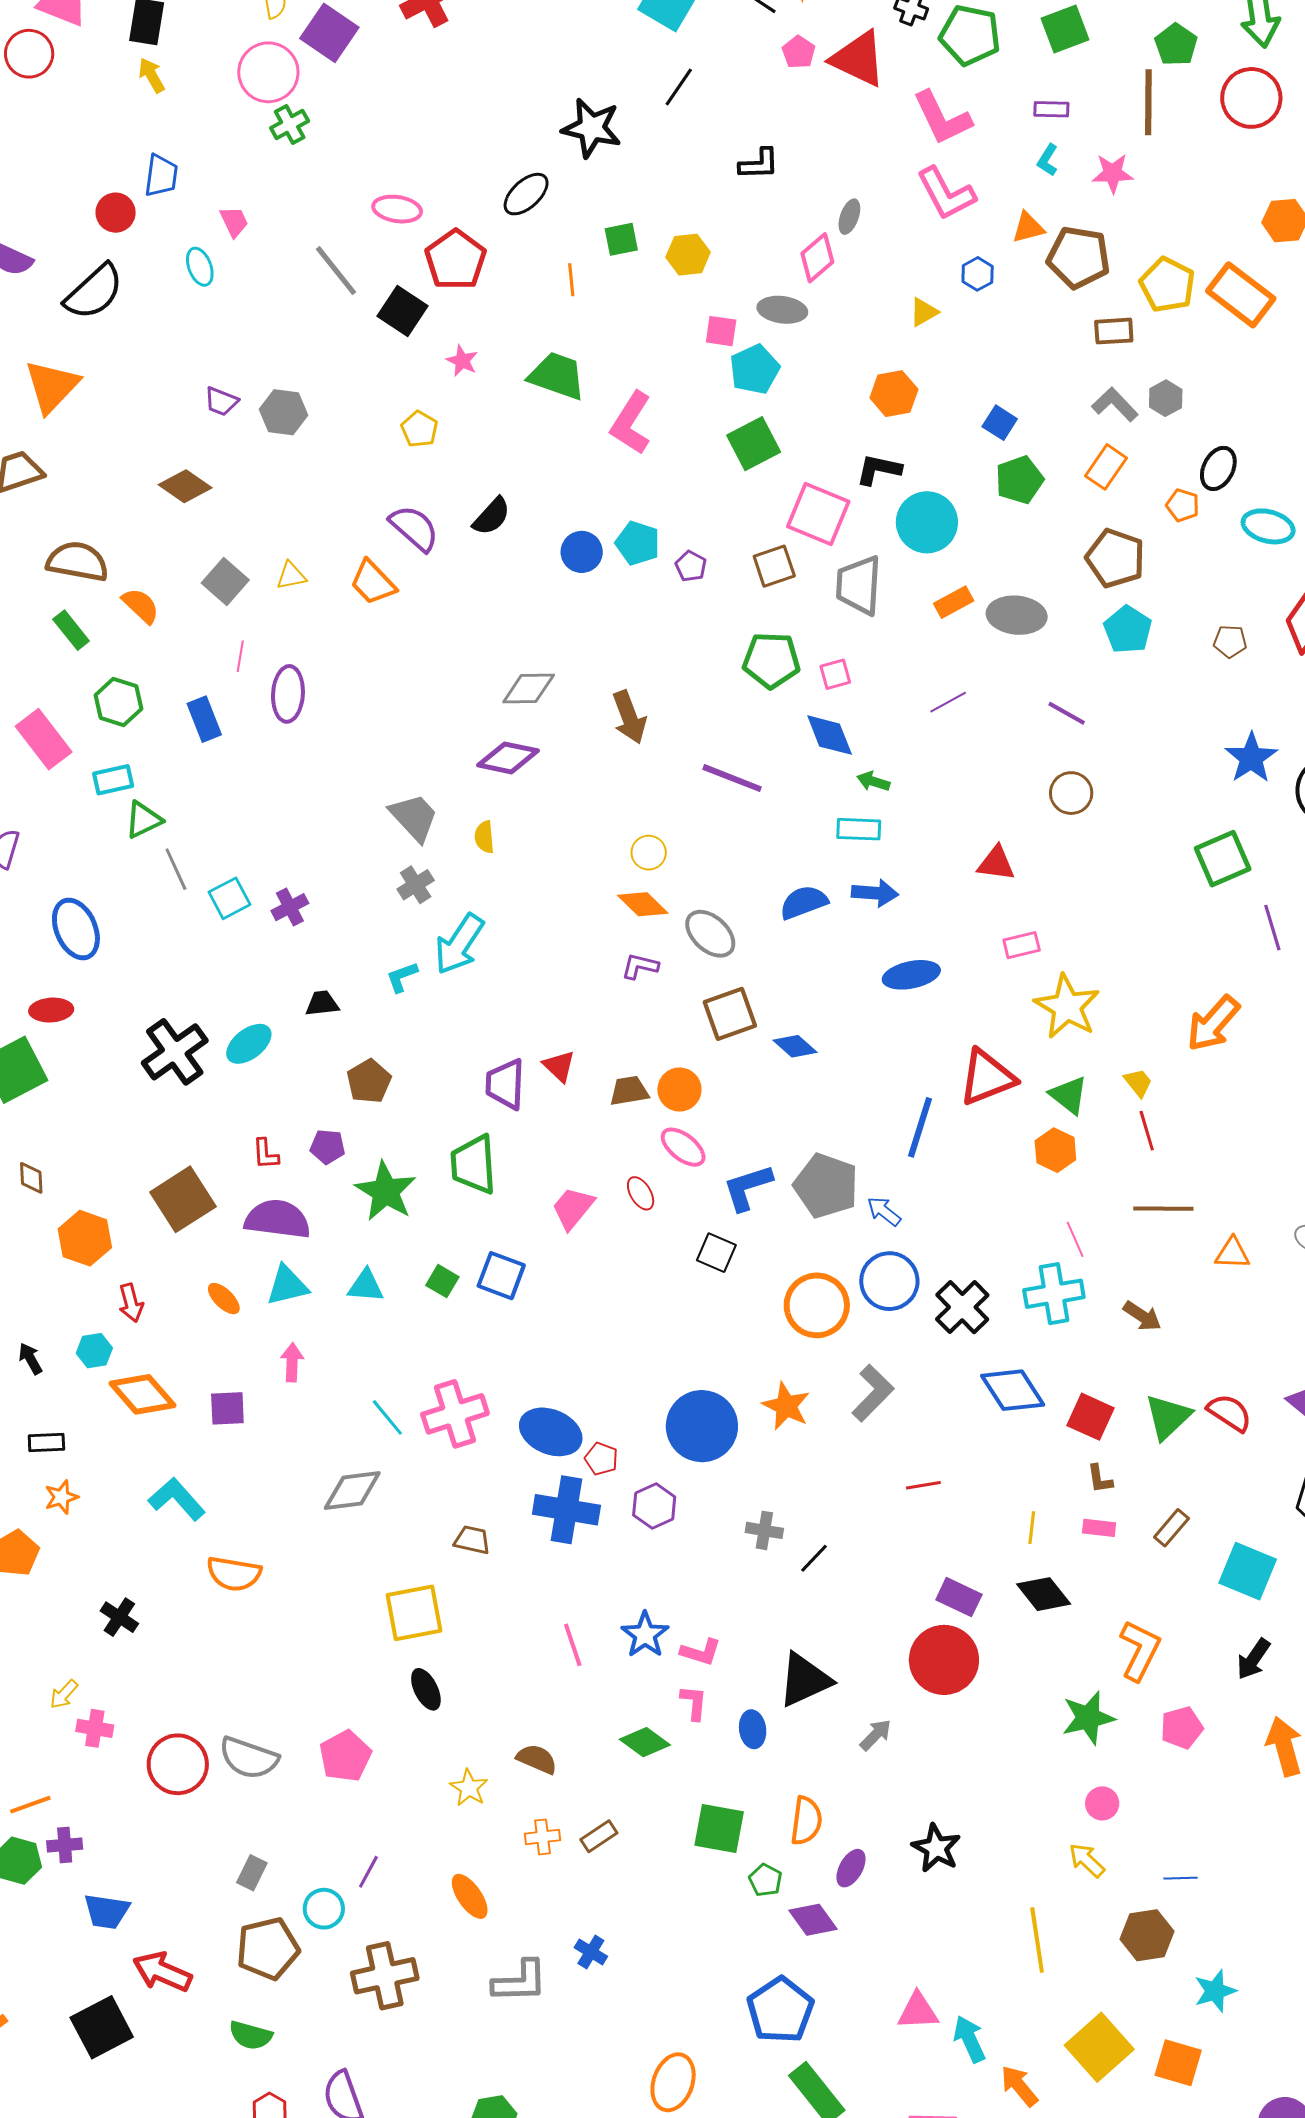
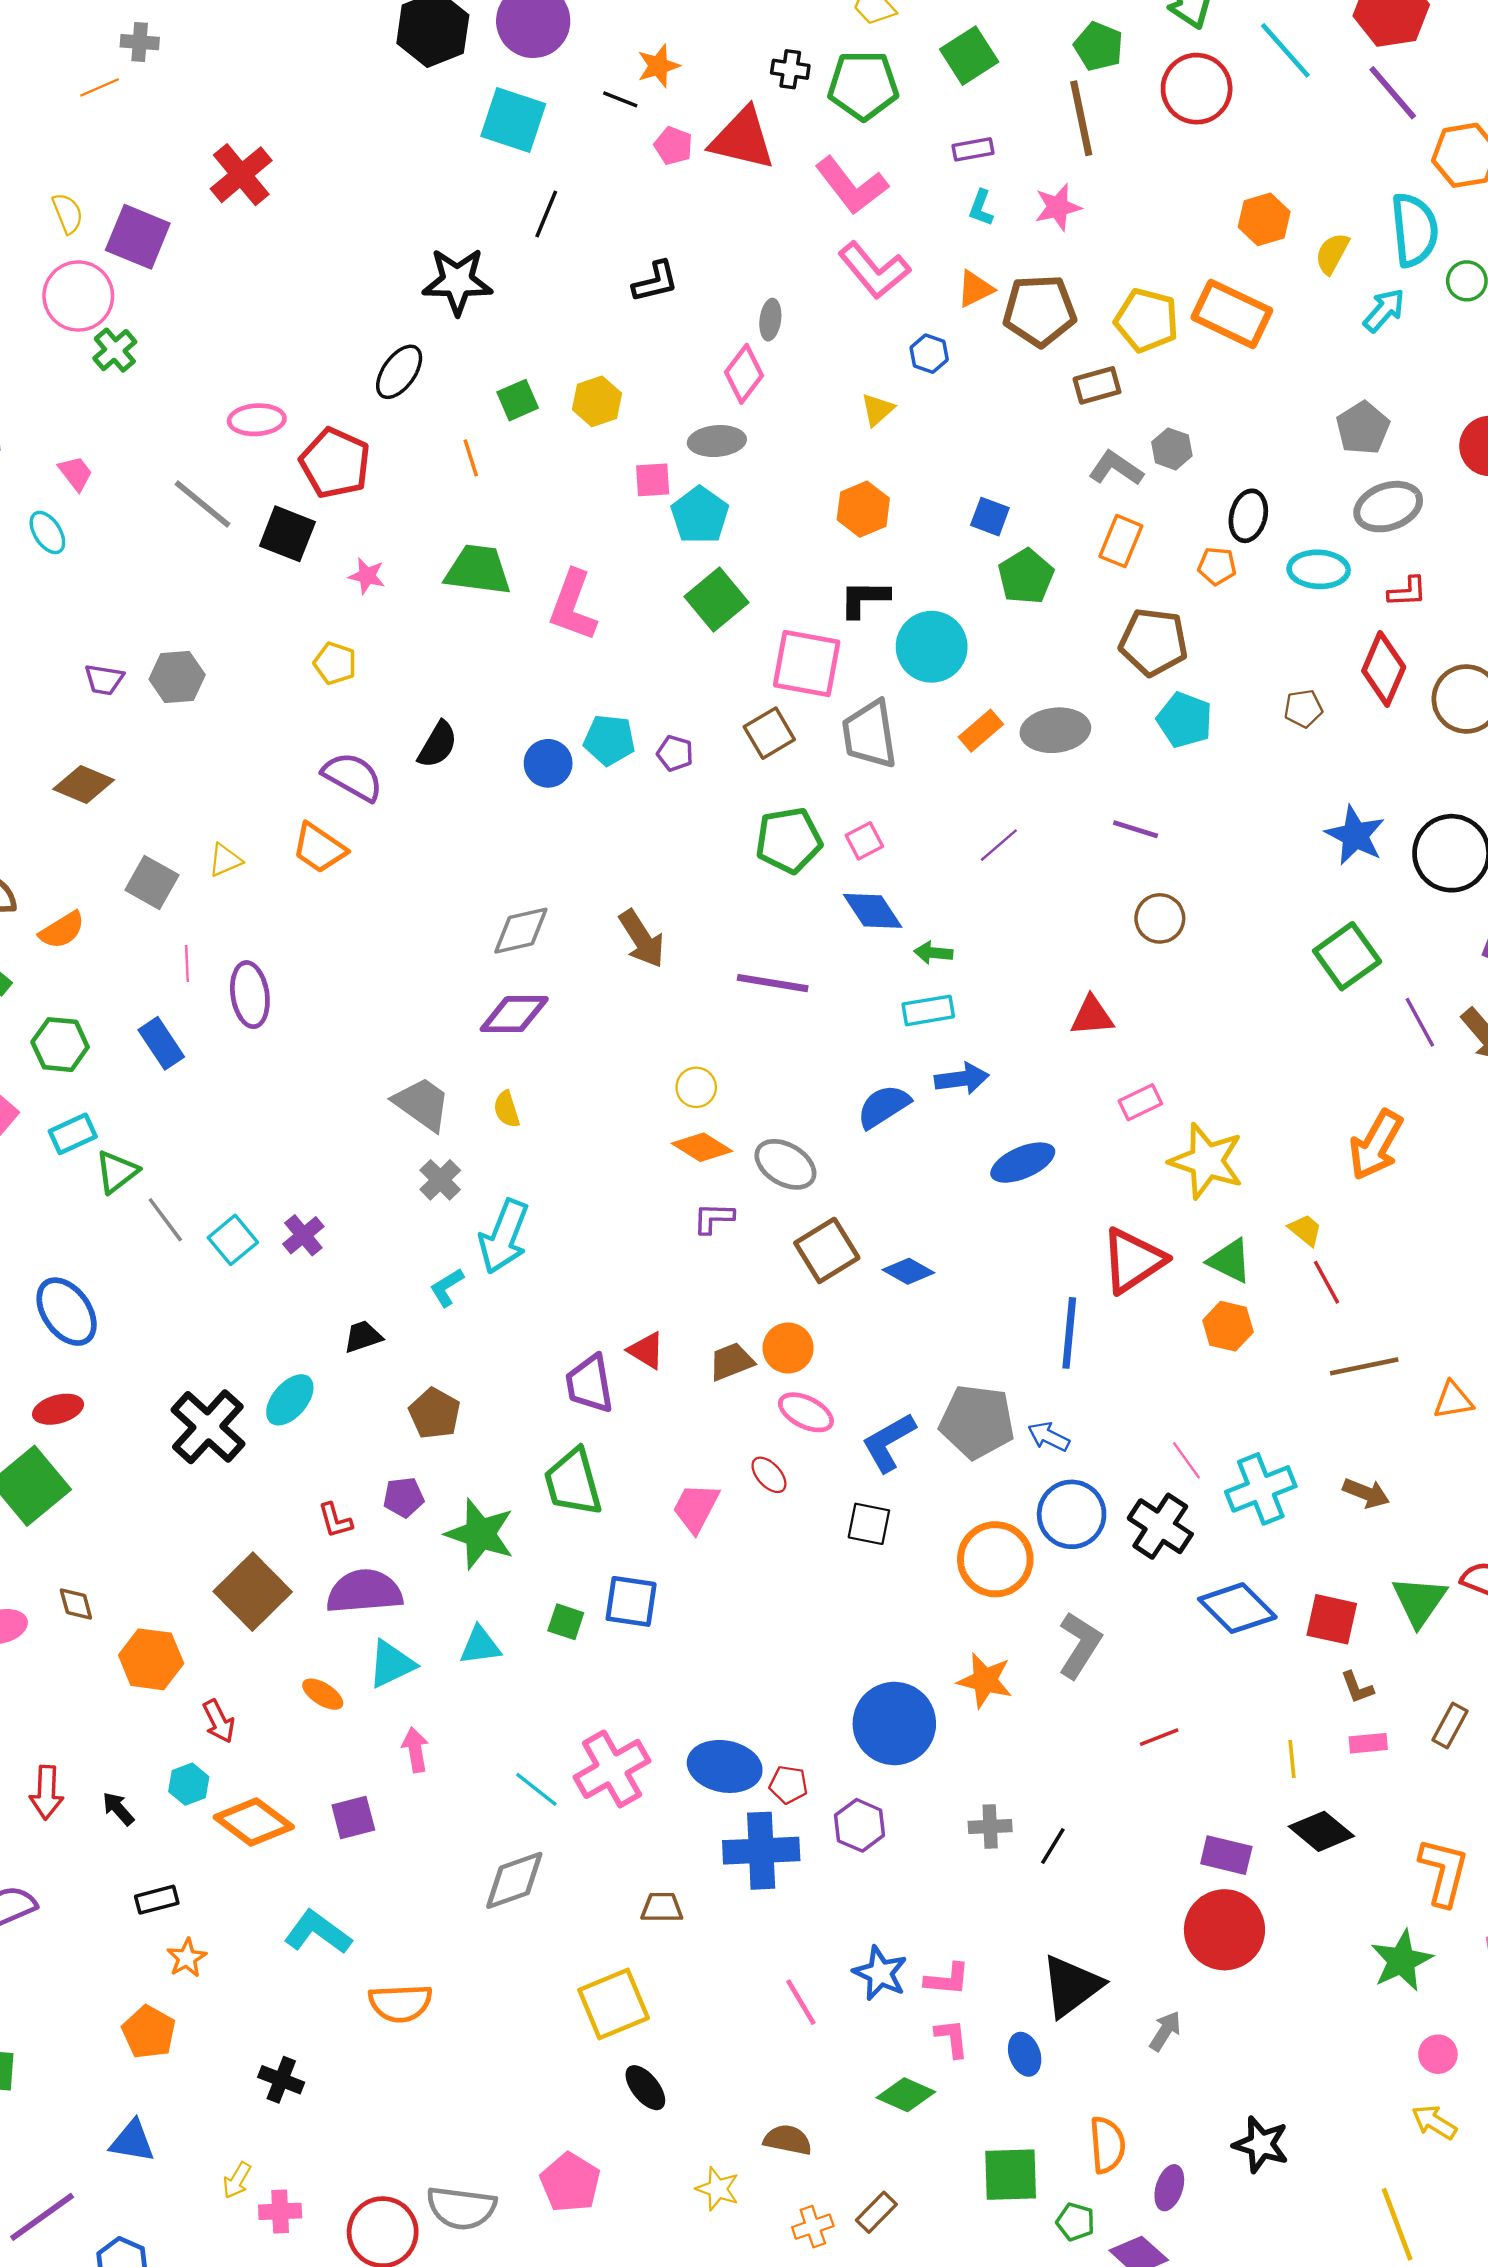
orange semicircle: (141, 606) -> (62, 930), turned 117
pink line: (1075, 1239) -> (1186, 1460), moved

